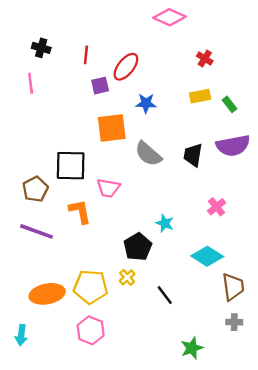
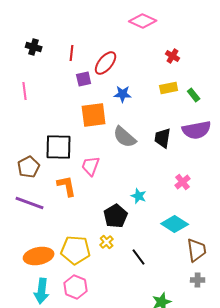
pink line: (31, 83) -> (25, 91), moved
pink trapezoid: (108, 188) -> (91, 166), turned 100
cyan arrow: (21, 335) -> (42, 291), moved, size x1.4

